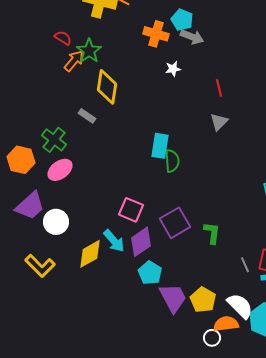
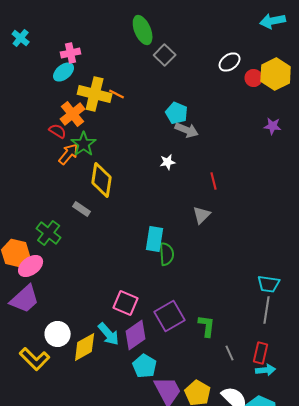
orange cross: (156, 34) -> (73, 114), moved, turned 35
gray triangle: (219, 122) -> (202, 215), moved
pink ellipse: (60, 170) -> (31, 266), moved
white circle: (56, 222) -> (58, 334), moved
gray line: (245, 265) -> (230, 353), moved

